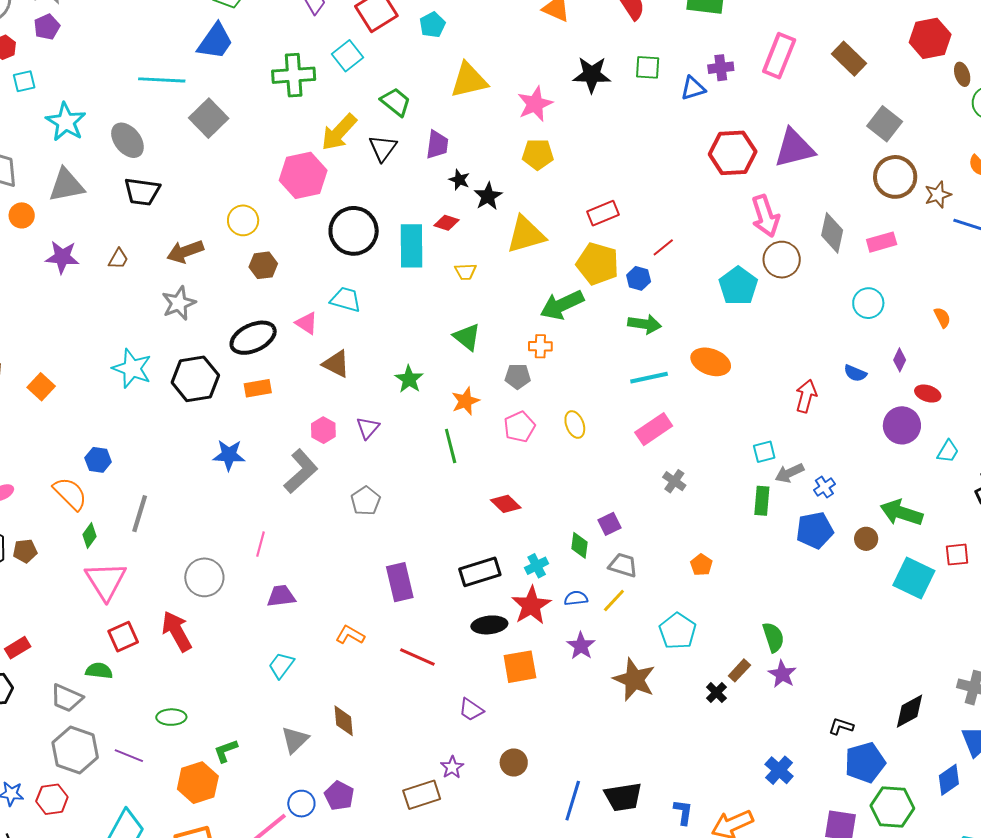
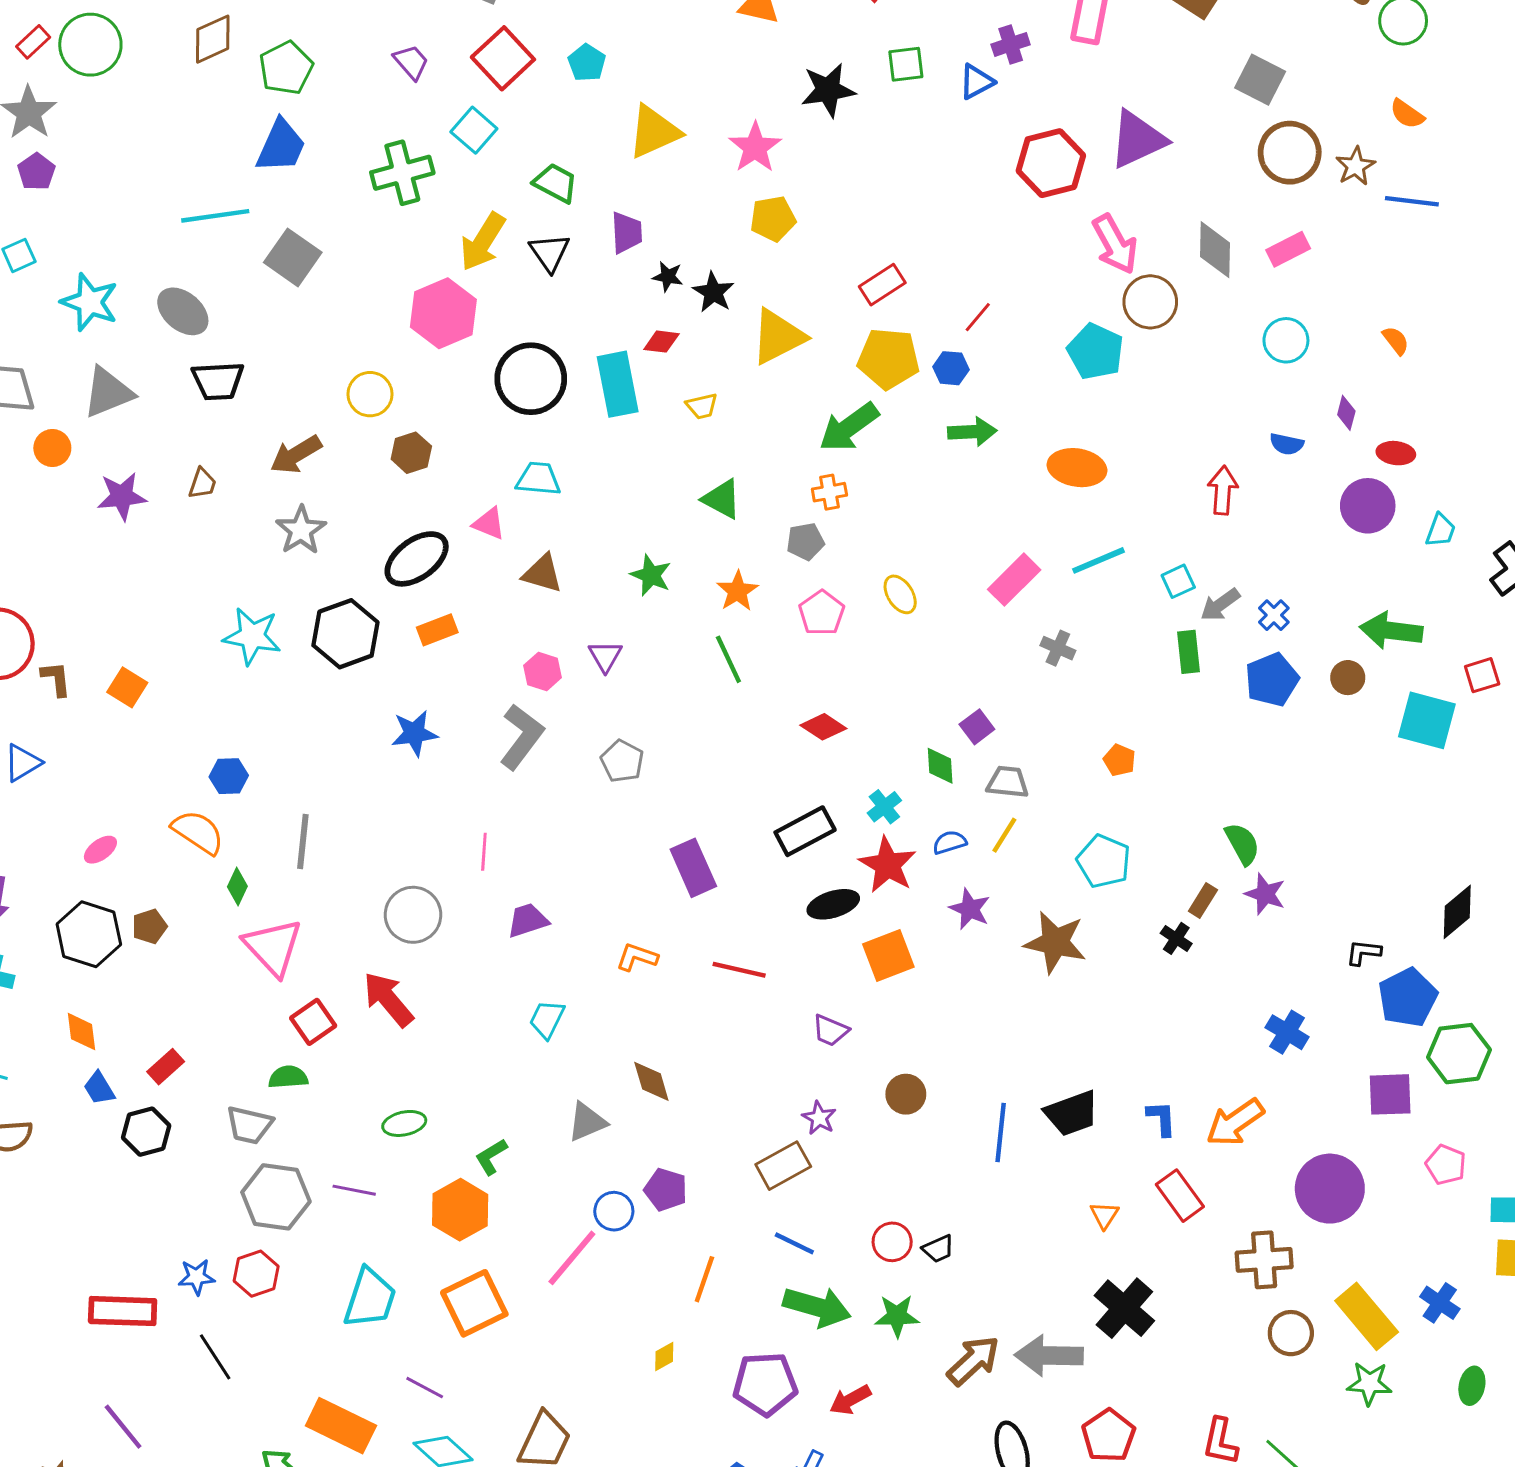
cyan line: (649, 378) -> (1098, 560), moved
gray triangle: (295, 740) -> (587, 1122), turned 32

